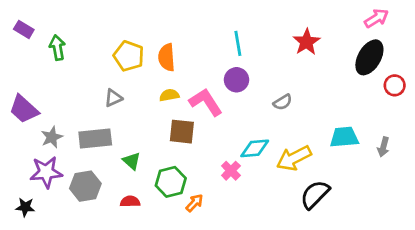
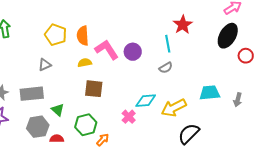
cyan line: (238, 43) -> (168, 44), moved
pink L-shape: (206, 102) -> (107, 50), moved
gray hexagon: (85, 186) -> (38, 127), moved

